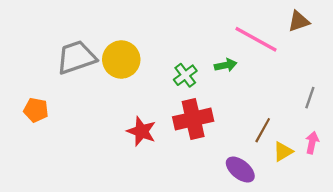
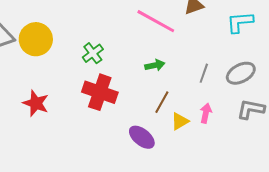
green arrow: (226, 65) -> (155, 65), moved
red cross: (193, 119) -> (100, 92), turned 32
red star: (141, 131) -> (36, 103), moved

